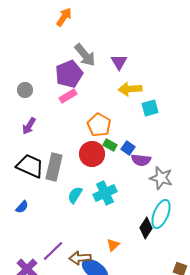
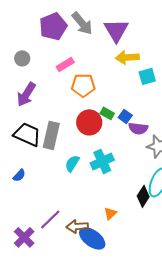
purple triangle: (119, 62) -> (116, 30), size x1.5
purple pentagon: (69, 74) -> (53, 26), moved
orange pentagon: (99, 125) -> (83, 85), moved, turned -30
purple arrow: (29, 126) -> (26, 94), size x1.4

